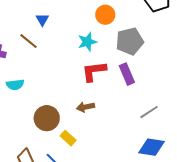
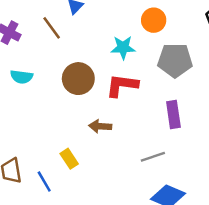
purple rectangle: (127, 74) -> (173, 114), moved
gray line: (149, 112) -> (153, 157), moved
brown circle: (47, 118) -> (78, 79), moved

